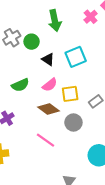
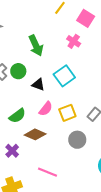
pink cross: (91, 17) -> (74, 41), moved
brown diamond: (48, 109) -> (35, 134), moved
pink line: (45, 140) -> (47, 172), moved

